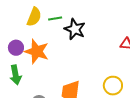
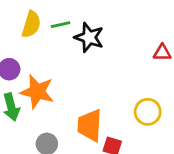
orange star: (37, 51) -> (37, 92), moved

